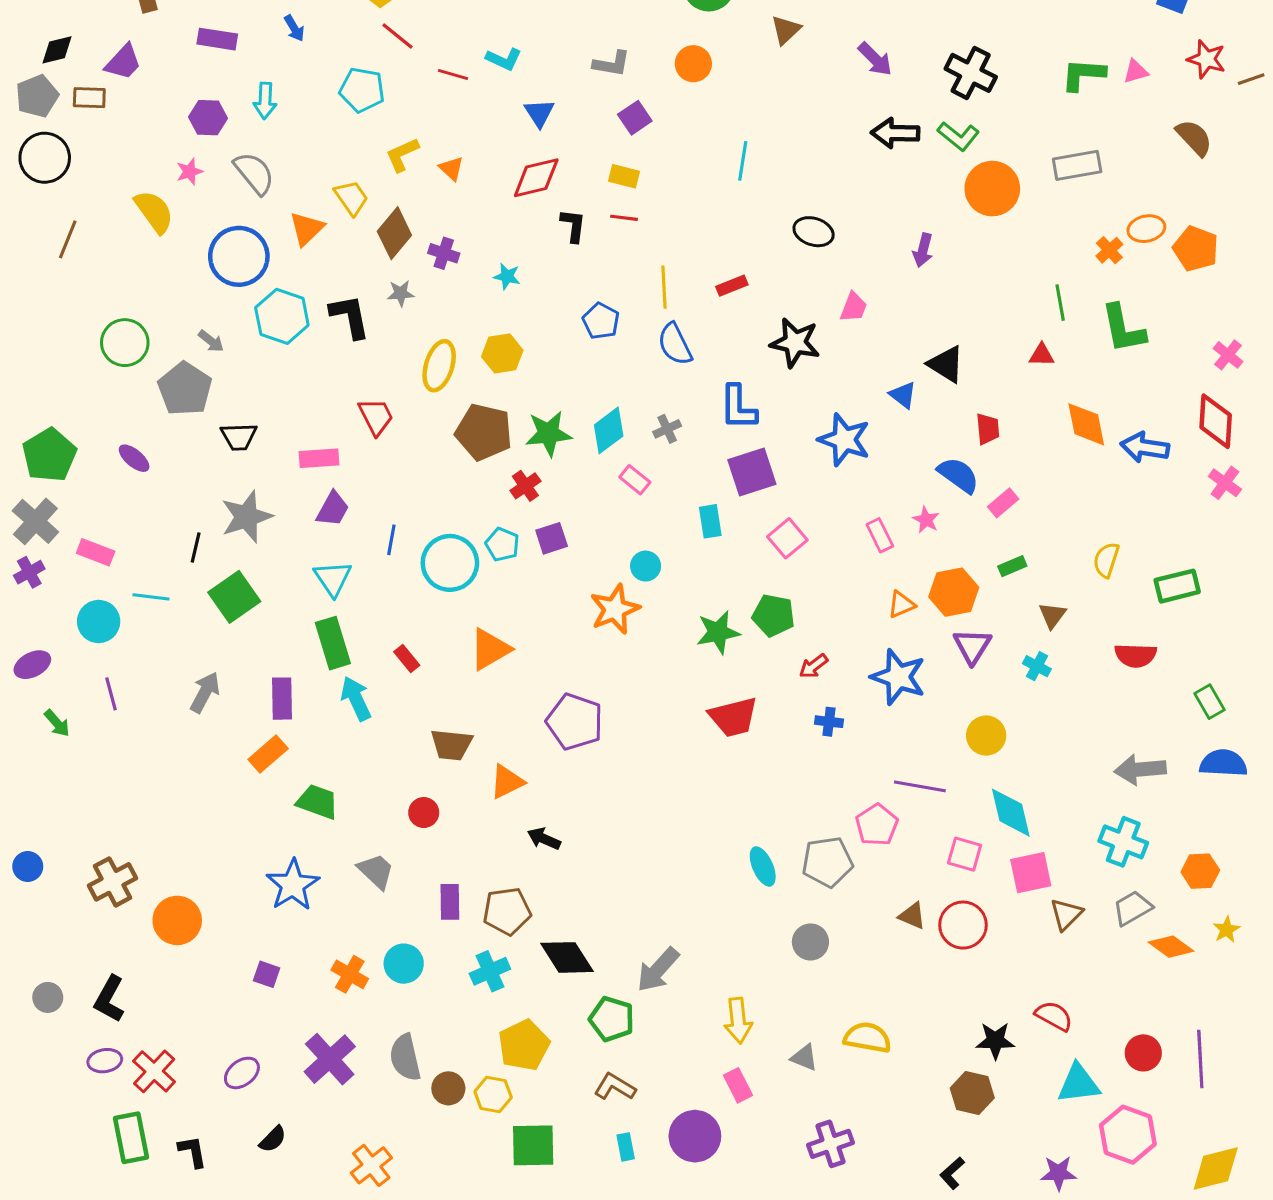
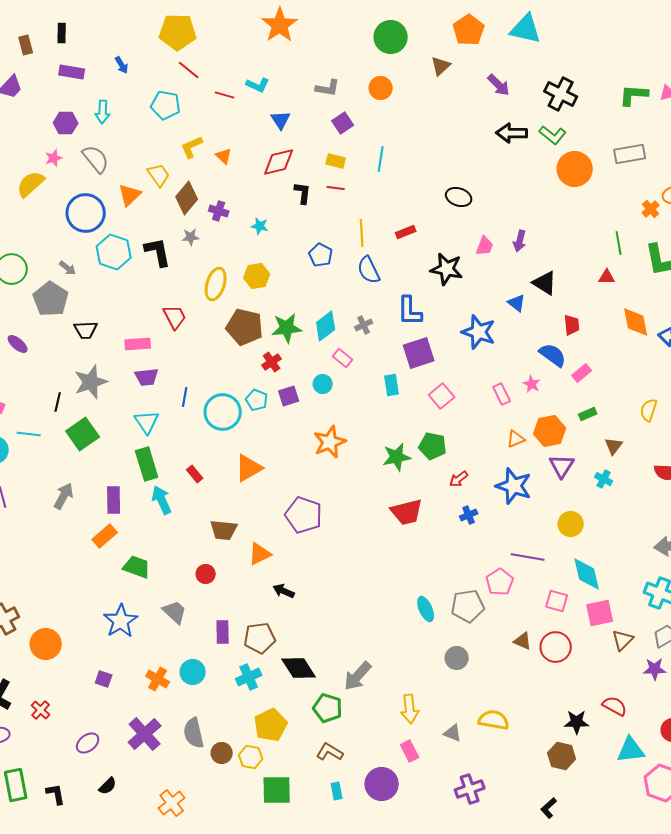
cyan line: (743, 161) -> (381, 159), moved
yellow semicircle: (154, 212) -> (31, 184), turned -96
purple arrow: (923, 250) -> (520, 241), moved
purple trapezoid: (333, 509) -> (147, 377), turned 55
cyan circle: (646, 566) -> (323, 384), moved
blue cross: (829, 722) -> (469, 515), turned -30
red cross: (154, 1071) -> (41, 710), moved, size x0.7
purple star: (1059, 1173) -> (655, 669), moved

